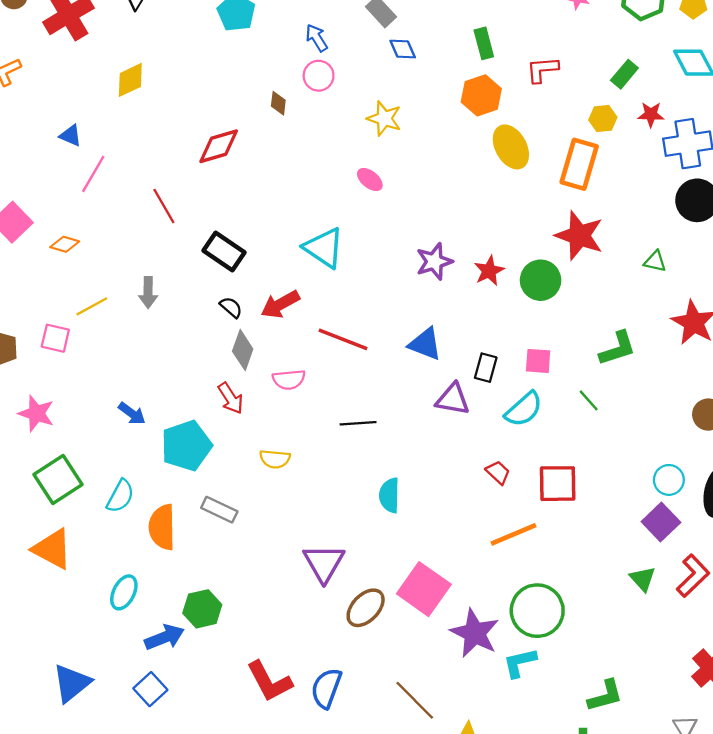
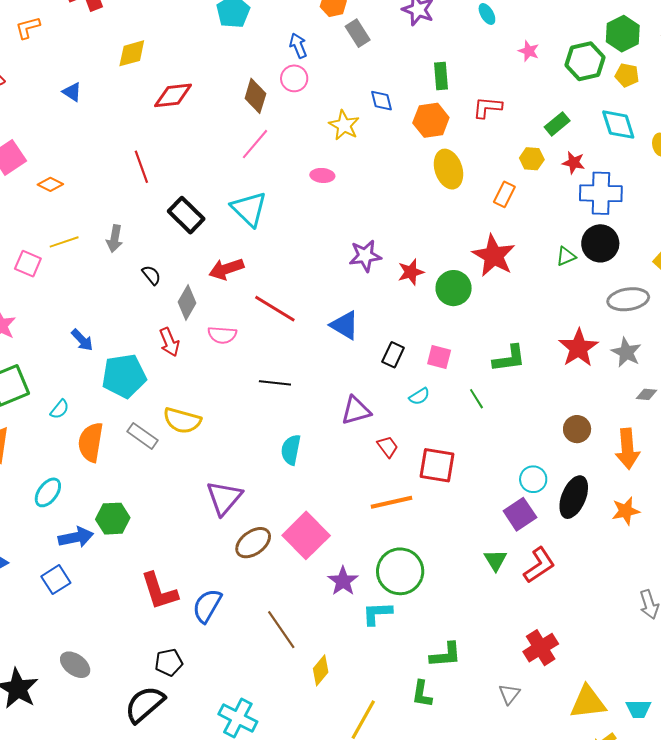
blue diamond: (403, 49) -> (382, 101), moved
brown diamond: (278, 103) -> (255, 96), size x1.6
red diamond: (219, 146) -> (173, 95), moved
orange rectangle: (579, 164) -> (504, 194), size x0.6
pink line: (93, 174) -> (255, 144), moved
pink ellipse: (370, 180) -> (322, 175), turned -45
cyan triangle: (324, 248) -> (249, 209), moved
green triangle: (655, 261) -> (566, 256), moved, turned -45
black semicircle: (231, 307) -> (151, 275), moved
purple triangle: (453, 399) -> (356, 411), moved, turned -36
cyan semicircle: (524, 409) -> (419, 396), size x0.6
yellow semicircle: (275, 459) -> (182, 421), moved, size x1.4
cyan semicircle: (120, 496) -> (60, 409), size x0.7
purple star: (475, 633) -> (343, 581), size x0.7

